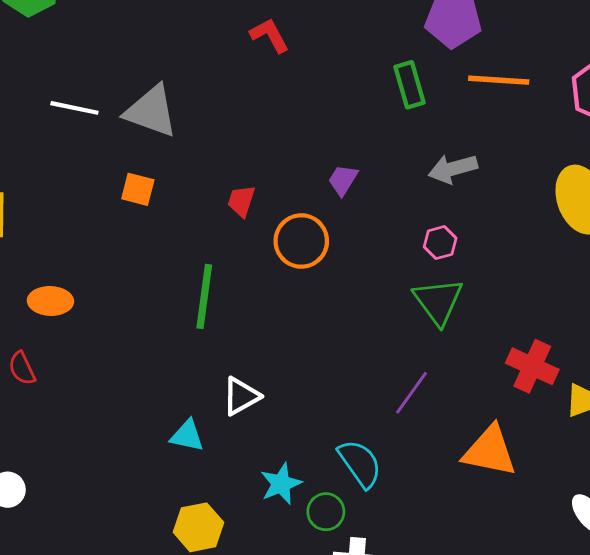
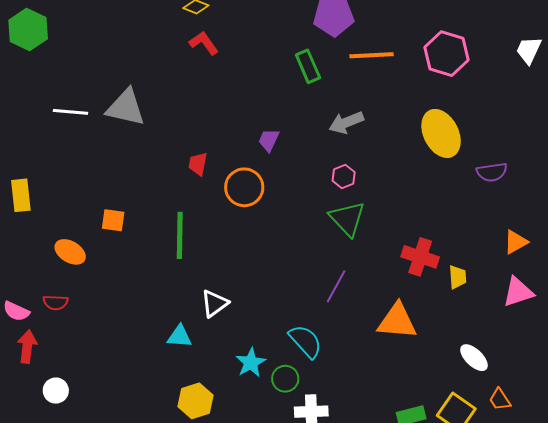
orange square: (138, 189) -> (113, 220), moved
orange ellipse: (50, 301) -> (70, 252), turned 36
red semicircle: (22, 368) -> (56, 302), turned -55

